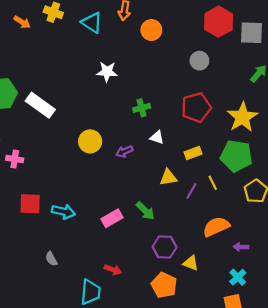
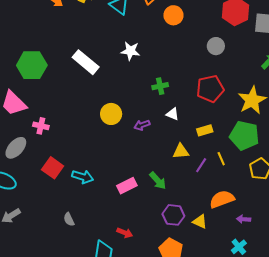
white rectangle: (40, 105) -> (86, 62), moved
red square: (30, 204) -> (53, 168), turned 30
yellow triangle: (191, 263) -> (200, 221), moved

